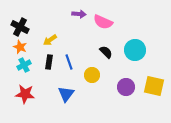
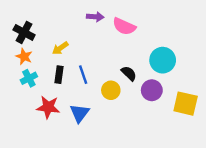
black semicircle: (106, 52) -> (129, 73), moved
purple circle: (126, 87) -> (152, 90), moved
red star: (25, 94) -> (48, 107), moved

